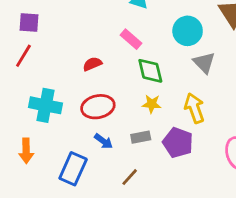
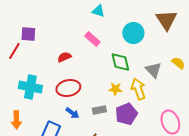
purple square: (29, 23) -> (28, 34), moved
gray triangle: (204, 63) -> (153, 70), moved
green diamond: (150, 71) -> (120, 62), moved
yellow star: (152, 104) -> (115, 89), moved
purple pentagon: (178, 143) -> (126, 114), turned 30

